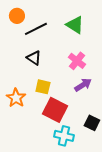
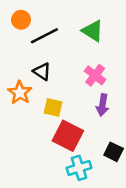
purple arrow: (83, 85) -> (102, 105), turned 132
orange star: (16, 98) -> (20, 93), moved
cyan cross: (64, 136) -> (79, 168), turned -30

